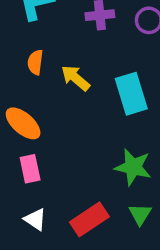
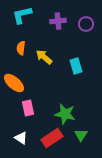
cyan rectangle: (131, 94) -> (76, 66), size x0.7
green star: (133, 167) -> (65, 114), moved
pink rectangle: (30, 169) -> (28, 108), moved

